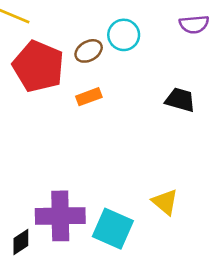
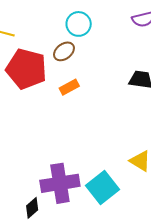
cyan circle: (124, 35) -> (79, 24), moved
cyan square: (113, 229) -> (102, 187), turned 36

